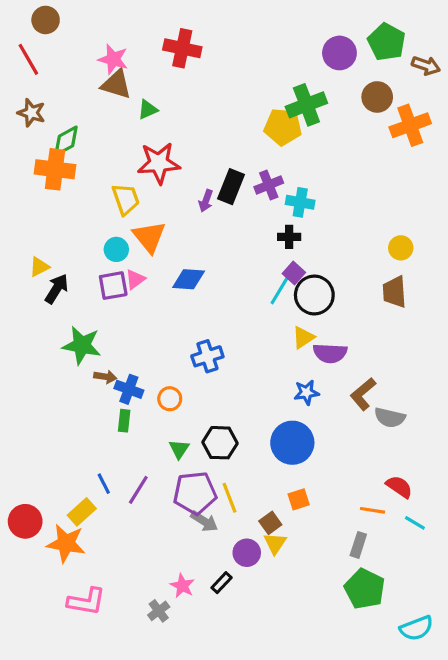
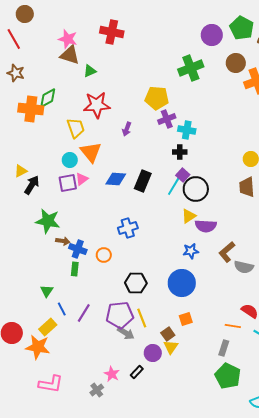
yellow pentagon: (283, 127) -> (157, 98), moved
green diamond: (66, 141) -> (48, 98), moved
black rectangle: (231, 187) -> (143, 181), moved
green triangle: (179, 449) -> (47, 291), moved

